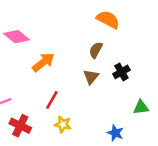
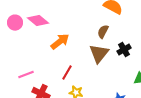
brown triangle: (91, 77) -> (99, 54), size x1.5

